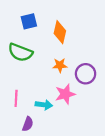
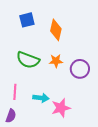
green semicircle: (20, 52) -> (28, 60), moved
pink star: (65, 94) -> (61, 108), moved
purple semicircle: (28, 124) -> (11, 116), moved

